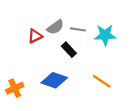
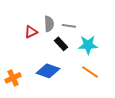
gray semicircle: (55, 27) -> (49, 24), turned -56
cyan star: (105, 35) -> (88, 45), moved

